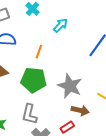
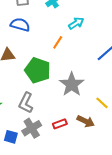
orange line: (39, 52) -> (58, 42), moved
brown arrow: (80, 110) -> (86, 121), moved

